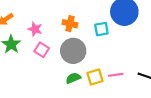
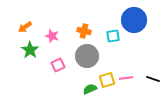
pink square: (42, 50) -> (58, 65), moved, turned 32
green semicircle: (73, 78) -> (90, 89), moved

